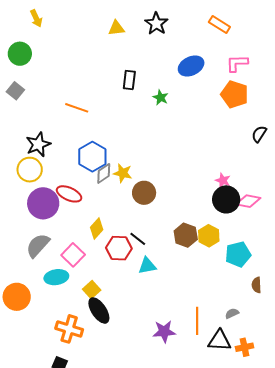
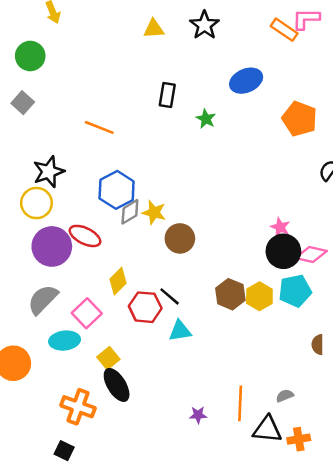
pink L-shape: (237, 63) -> (306, 19), moved
cyan pentagon: (238, 254) -> (295, 291), moved
brown semicircle: (257, 285) -> (318, 345), moved
purple star: (164, 331) -> (198, 415), size x0.6

